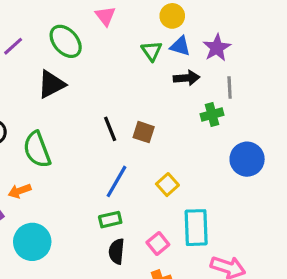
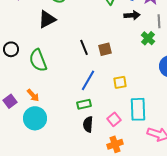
green cross: (212, 115) -> (148, 38), turned -32
brown square: (144, 132) -> (105, 49), turned -32
yellow square: (167, 185) -> (120, 82), turned 32
orange arrow: (19, 191) -> (33, 95), moved, turned -112

